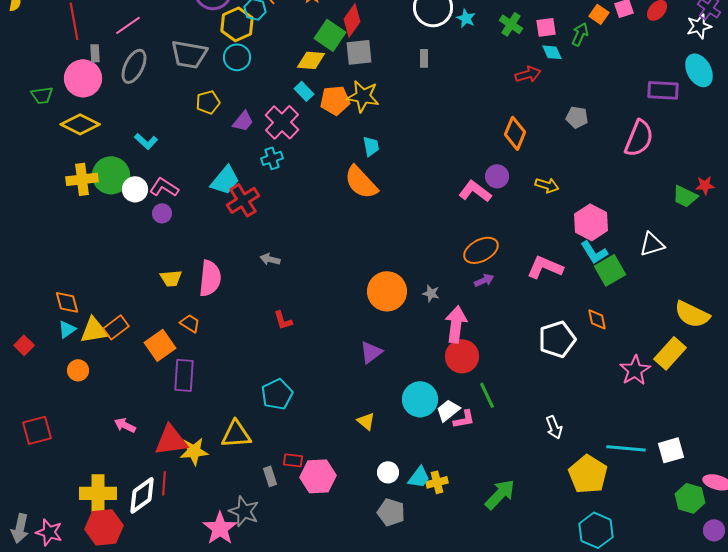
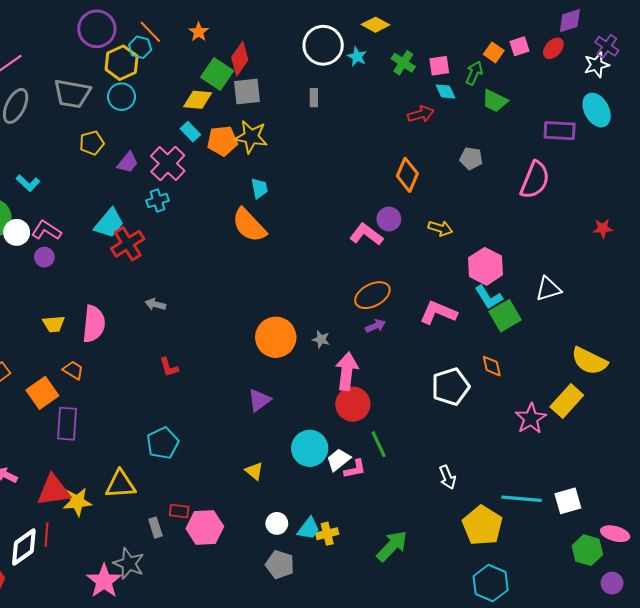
green trapezoid: (685, 196) -> (495, 101), moved

